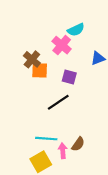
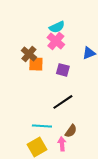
cyan semicircle: (76, 30) -> (57, 27), moved
black line: (58, 102) -> (63, 102), moved
pink arrow: (63, 151) -> (62, 144), moved

